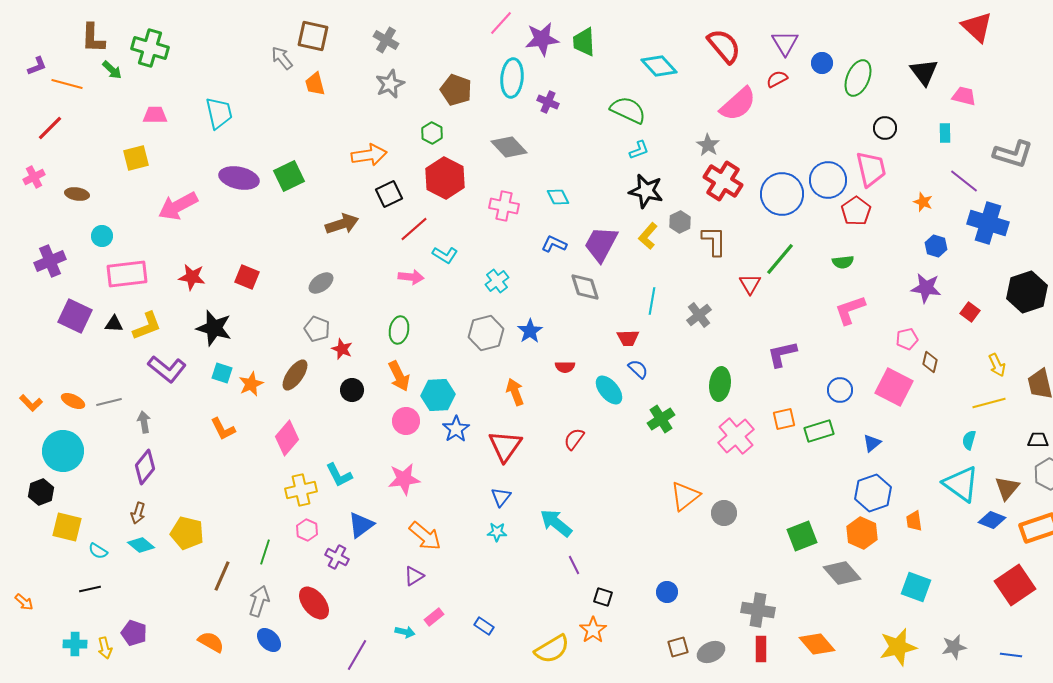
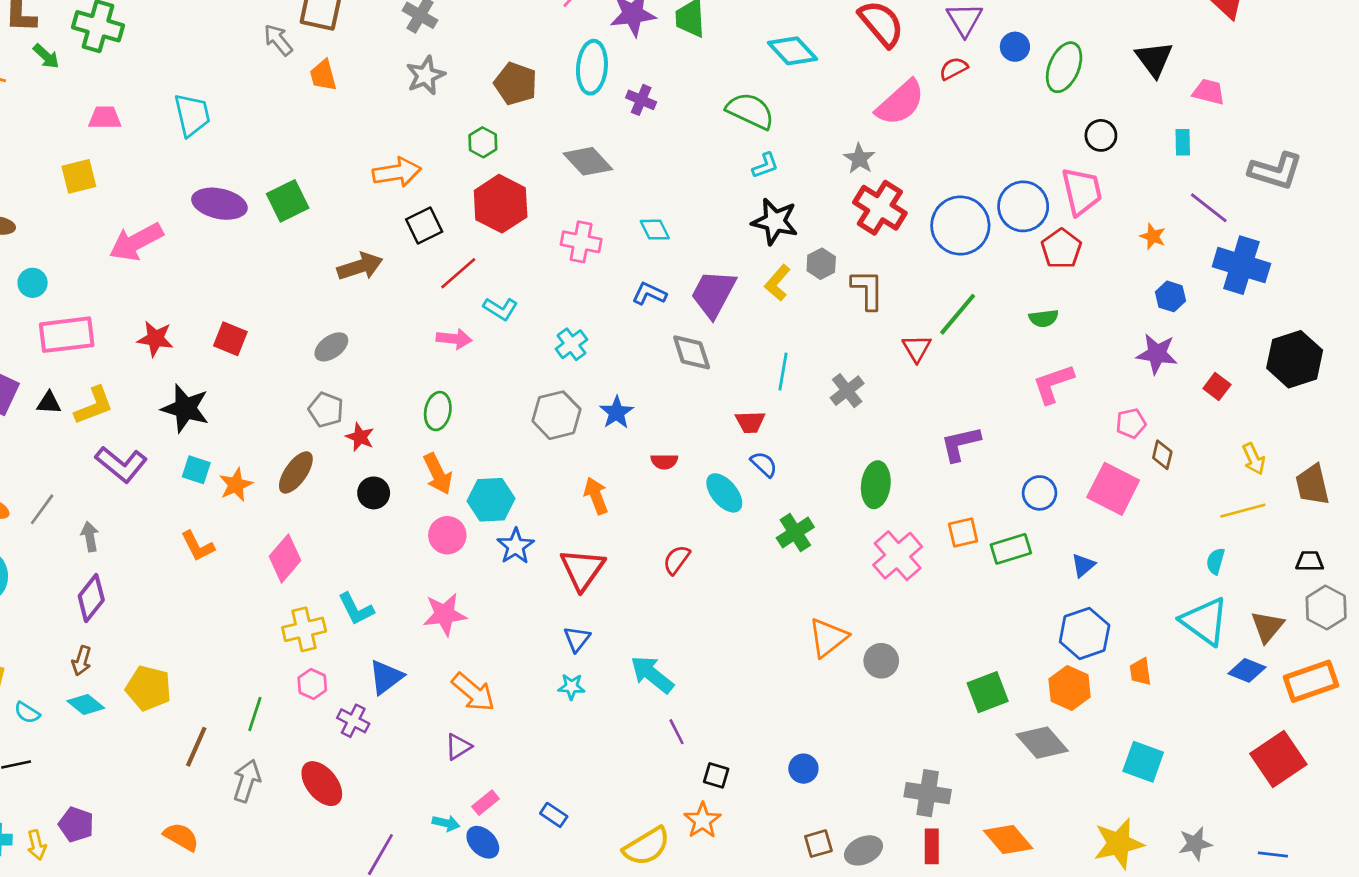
gray line: (109, 402) -> (42, 509), turned -40
blue ellipse: (269, 640) -> (483, 842), moved

